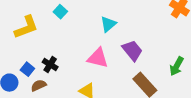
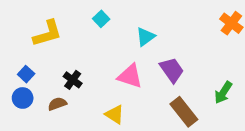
cyan square: (60, 12) -> (101, 19), moved
blue square: (27, 69) -> (26, 74), moved

